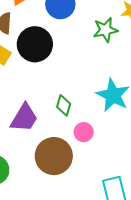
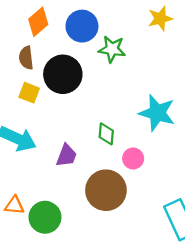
green star: (105, 30) -> (112, 49), moved, turned 30
purple trapezoid: (24, 118) -> (66, 155), size x0.7

